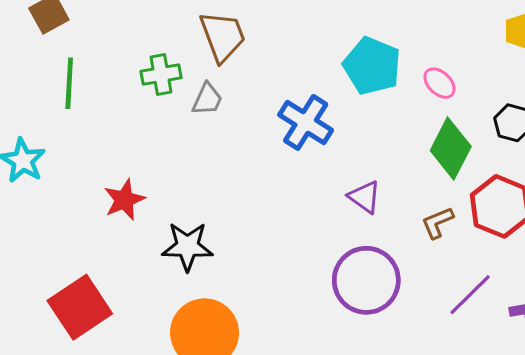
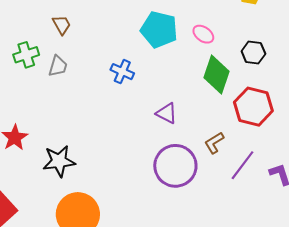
brown trapezoid: (223, 36) -> (62, 25), size x0.6
blue cross: (306, 122) -> (122, 72), size x0.7
brown L-shape: (438, 223) -> (214, 143), moved

